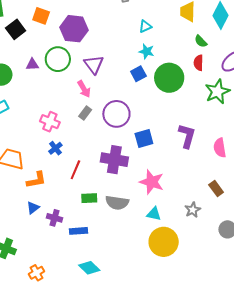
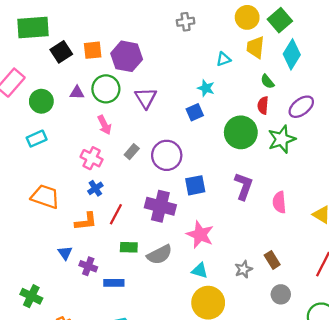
orange square: (41, 16) -> (93, 50), moved, turned -30
cyan triangle: (145, 26) -> (223, 59), moved
green circle: (169, 78) -> (241, 132), moved
pink arrow: (84, 89) -> (104, 125), moved
orange L-shape: (36, 180) -> (86, 221), moved
brown rectangle: (216, 189) -> (272, 260), moved
gray semicircle: (117, 203) -> (160, 255), turned -40
blue triangle: (33, 208) -> (65, 253), turned -32

